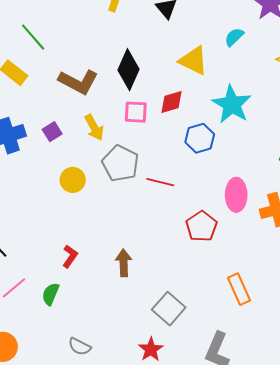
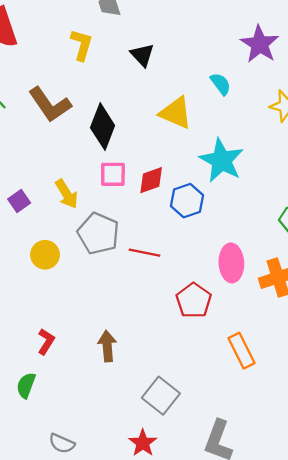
cyan semicircle: (234, 37) -> (221, 84), turned 100
brown L-shape: (78, 82) -> (50, 105), moved, turned 30
red diamond: (171, 102) -> (151, 180), moved
orange rectangle: (239, 289) -> (242, 351), moved

